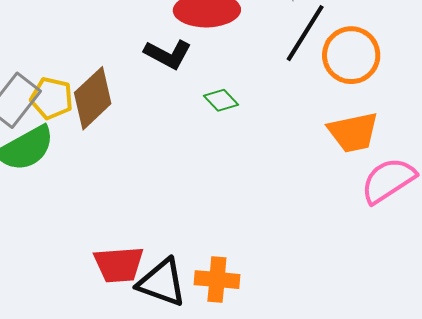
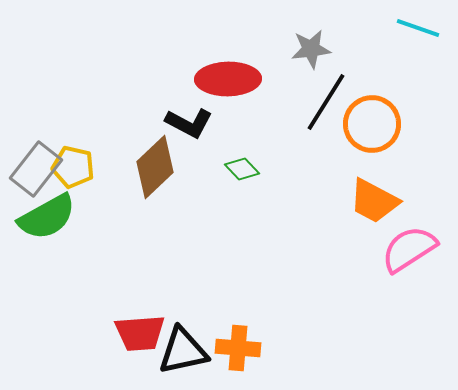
brown diamond: (93, 98) -> (155, 167), moved
orange trapezoid: (353, 132) -> (374, 201), turned 40
black triangle: (162, 283) -> (183, 351), turned -32

